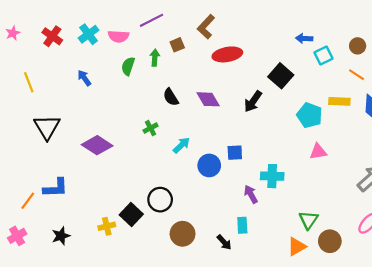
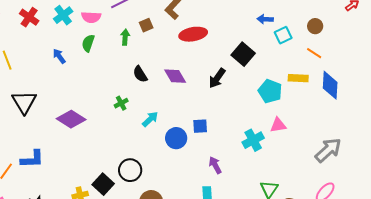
green semicircle: (128, 66) -> (88, 43), moved
cyan cross: (272, 176) -> (253, 140), moved, turned -30

